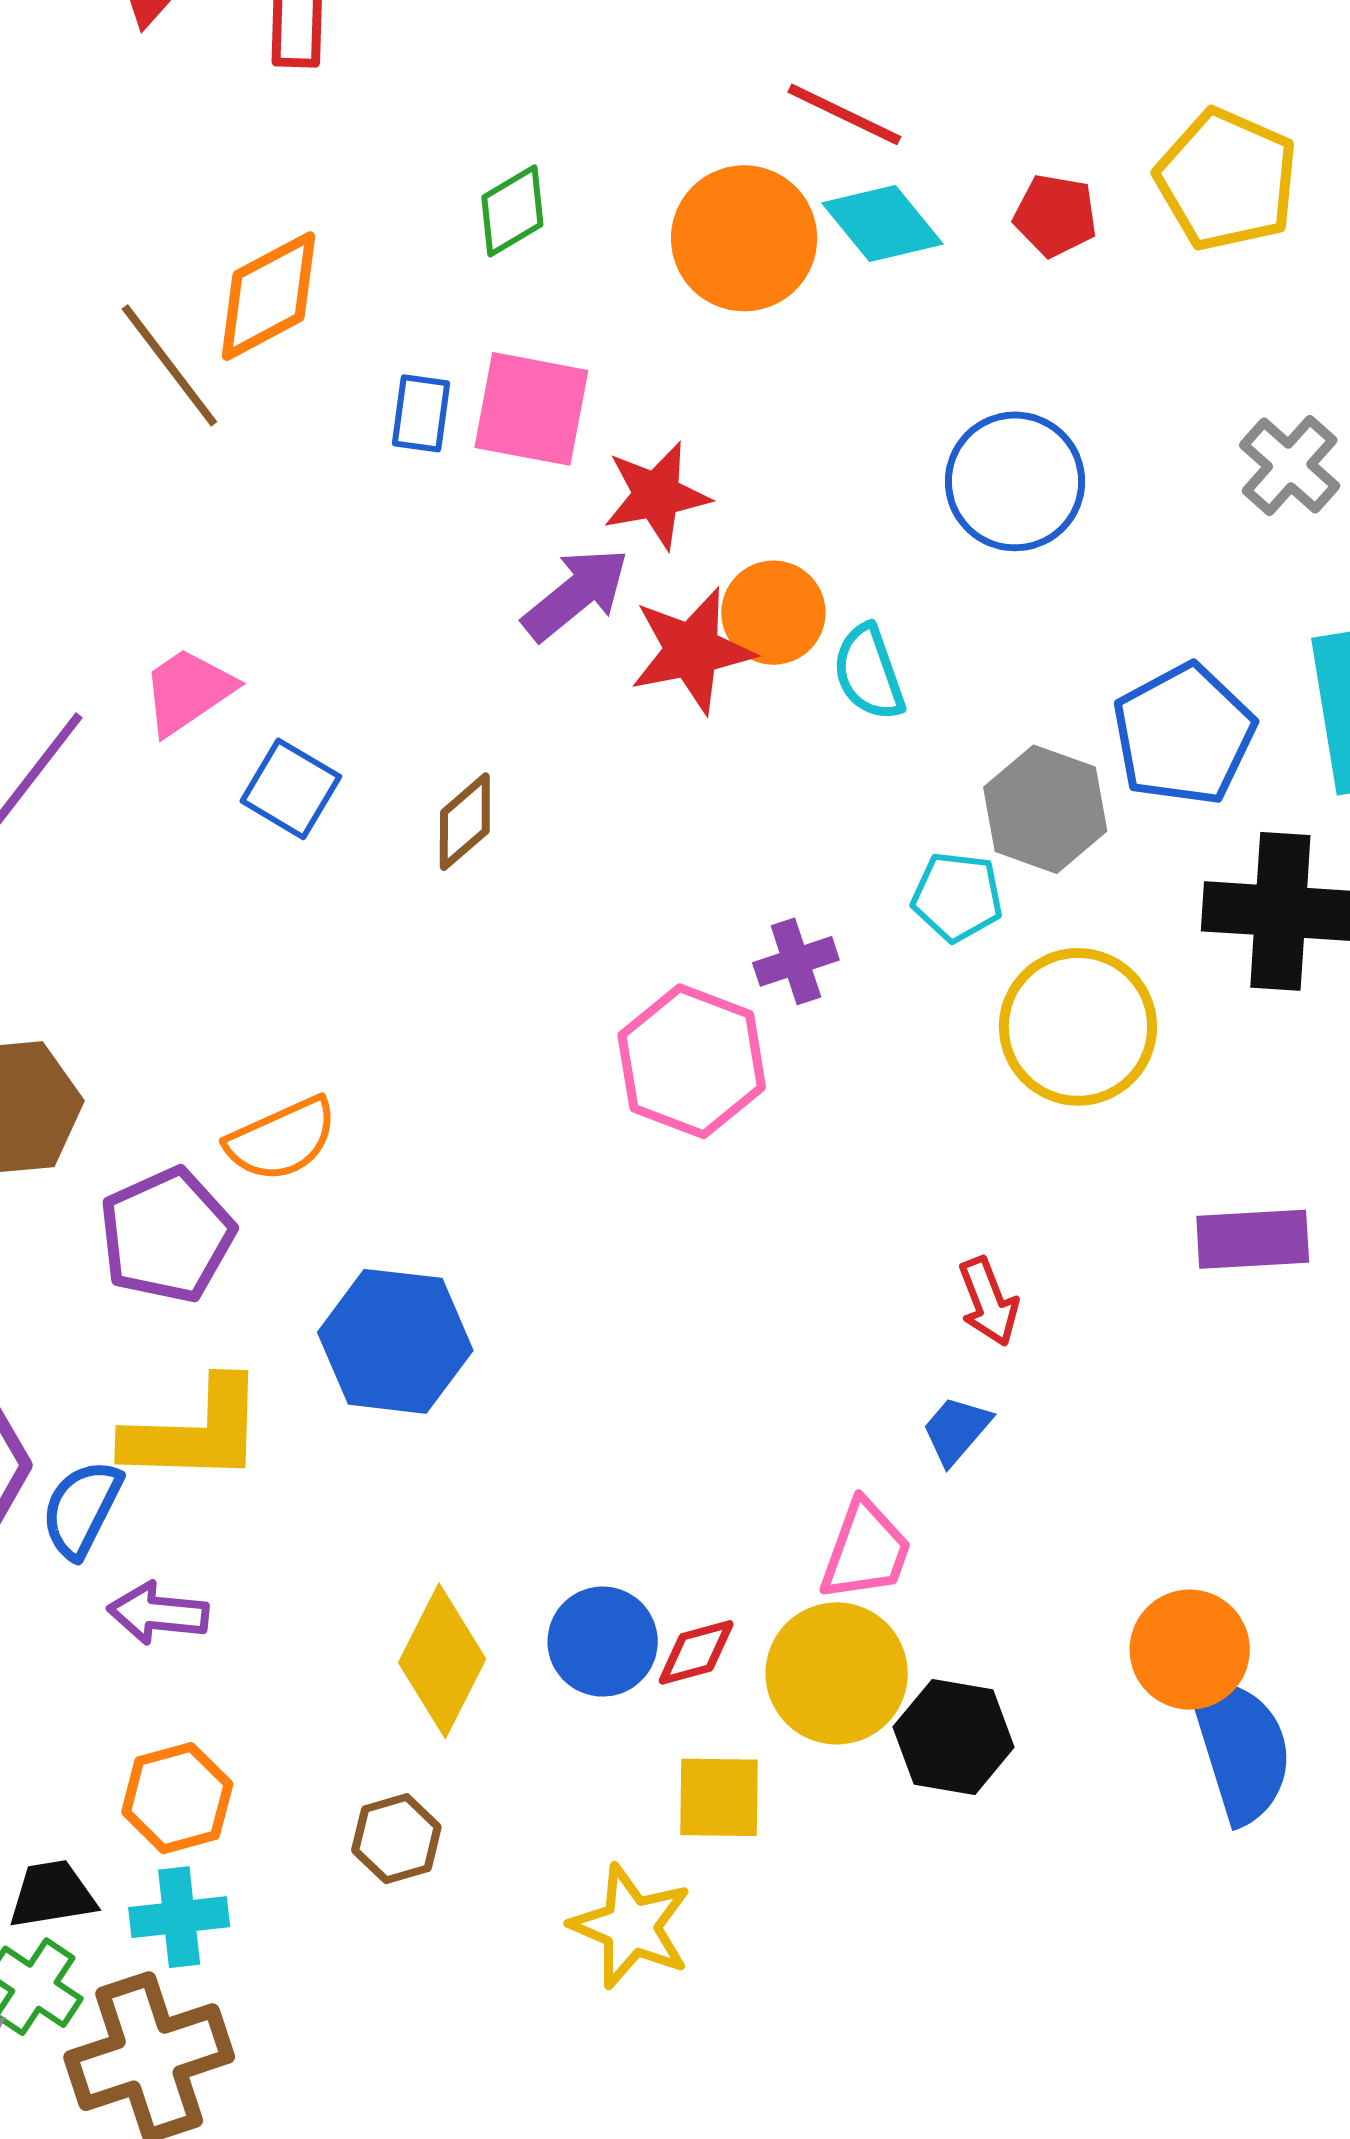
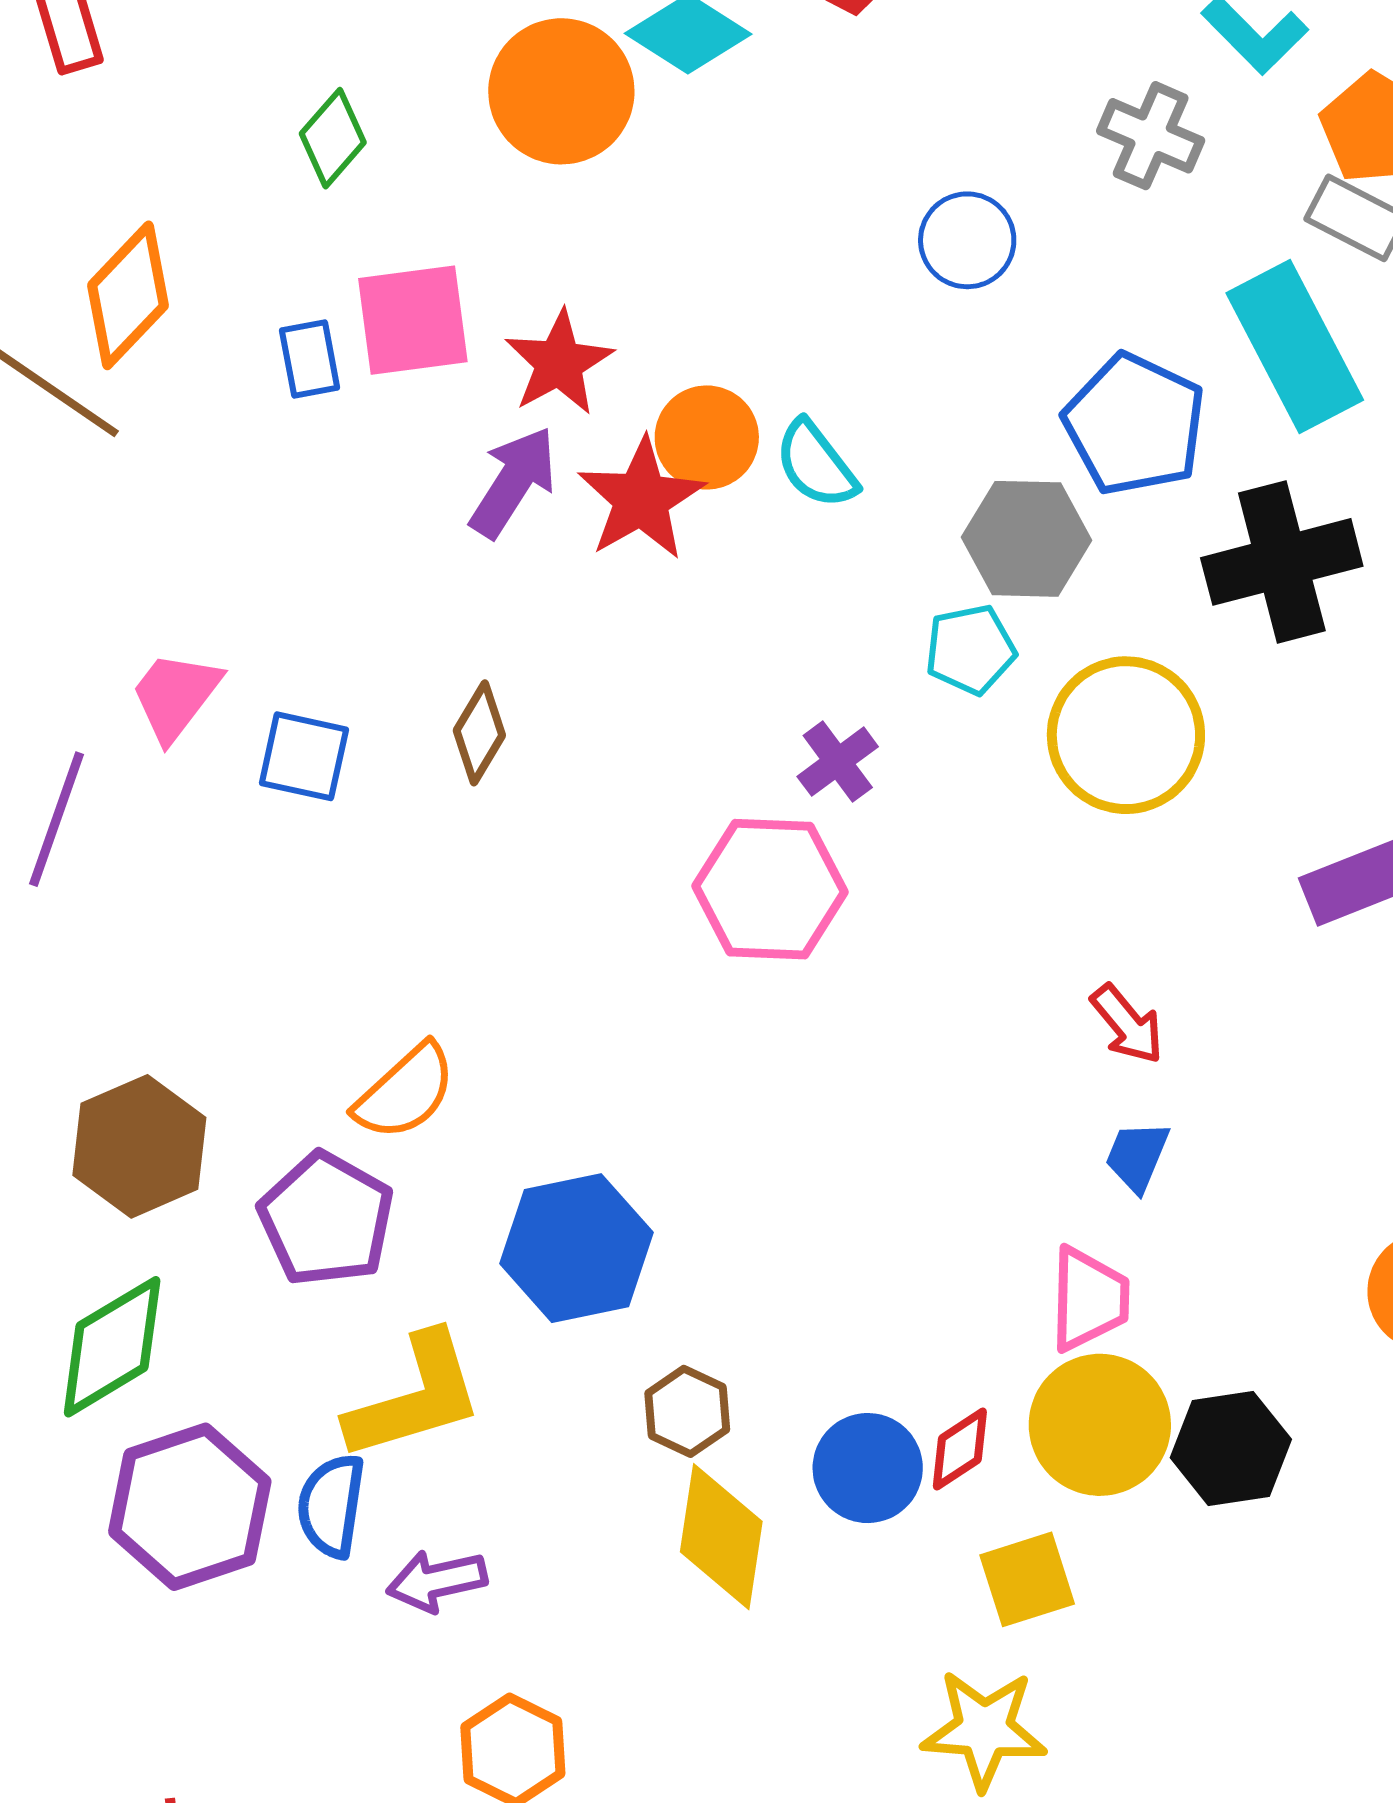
blue circle: (1015, 481) -> (967, 240), moved, size x0.7
brown hexagon: (396, 1839) -> (687, 1411), moved

